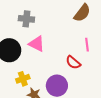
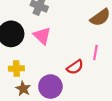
red semicircle: (73, 62) -> (75, 67), turned -91

